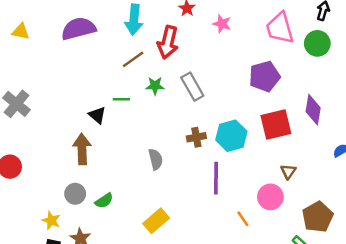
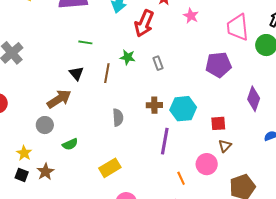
brown line: (133, 59) -> (107, 73), moved, turned -54
gray rectangle: (192, 87) -> (158, 63), size x0.6
green line: (121, 99) -> (85, 42), moved
red square: (276, 125) -> (218, 123), moved, size x0.6
brown arrow: (82, 149) -> (59, 99), turned 50
gray circle: (75, 194) -> (45, 125), moved

